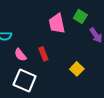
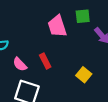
green square: (80, 17) -> (83, 16), turned -32

